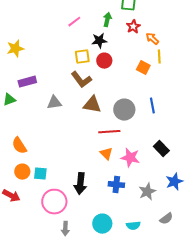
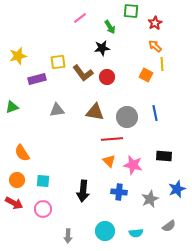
green arrow: (107, 20) -> (110, 27), turned 136
pink line: (74, 22) -> (80, 18), moved
red star: (133, 27) -> (155, 23), moved
yellow square: (82, 57) -> (58, 62), moved
red circle: (104, 61) -> (107, 77), moved
brown L-shape: (81, 80) -> (83, 73), moved
purple rectangle: (27, 82) -> (37, 79), moved
black rectangle: (161, 149) -> (164, 156), turned -42
orange circle: (22, 172) -> (17, 180), moved
pink circle: (54, 202) -> (43, 209), moved, size x0.7

